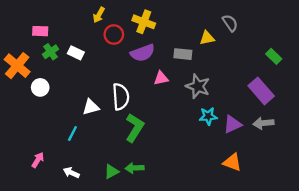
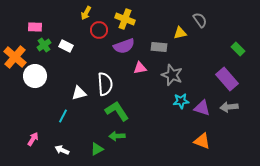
white circle: (40, 87) -> (35, 76), size x1.5
purple triangle: (232, 124) -> (202, 108), turned 42
green L-shape: (135, 128) -> (117, 111), turned -65
green arrow: (135, 168) -> (117, 136), moved

